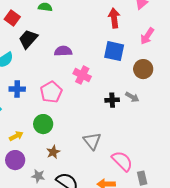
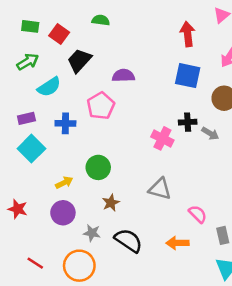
pink cross: (82, 75) -> (162, 138), moved
pink pentagon: (51, 92) -> (101, 106), moved
black cross: (112, 100) -> (188, 122), moved
gray triangle: (92, 141) -> (160, 189), turned -36
pink semicircle: (122, 161) -> (198, 214), size x0.7

